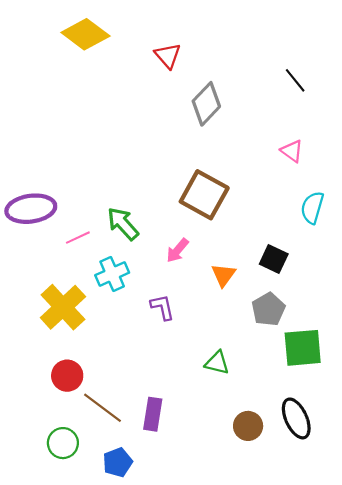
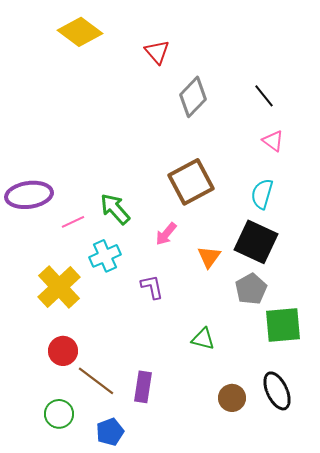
black line: (295, 80) -> (264, 96), moved
brown square: (204, 195) -> (191, 182), turned 33
cyan semicircle: (312, 208) -> (262, 194), moved
black square: (274, 259) -> (256, 242), size x1.6

